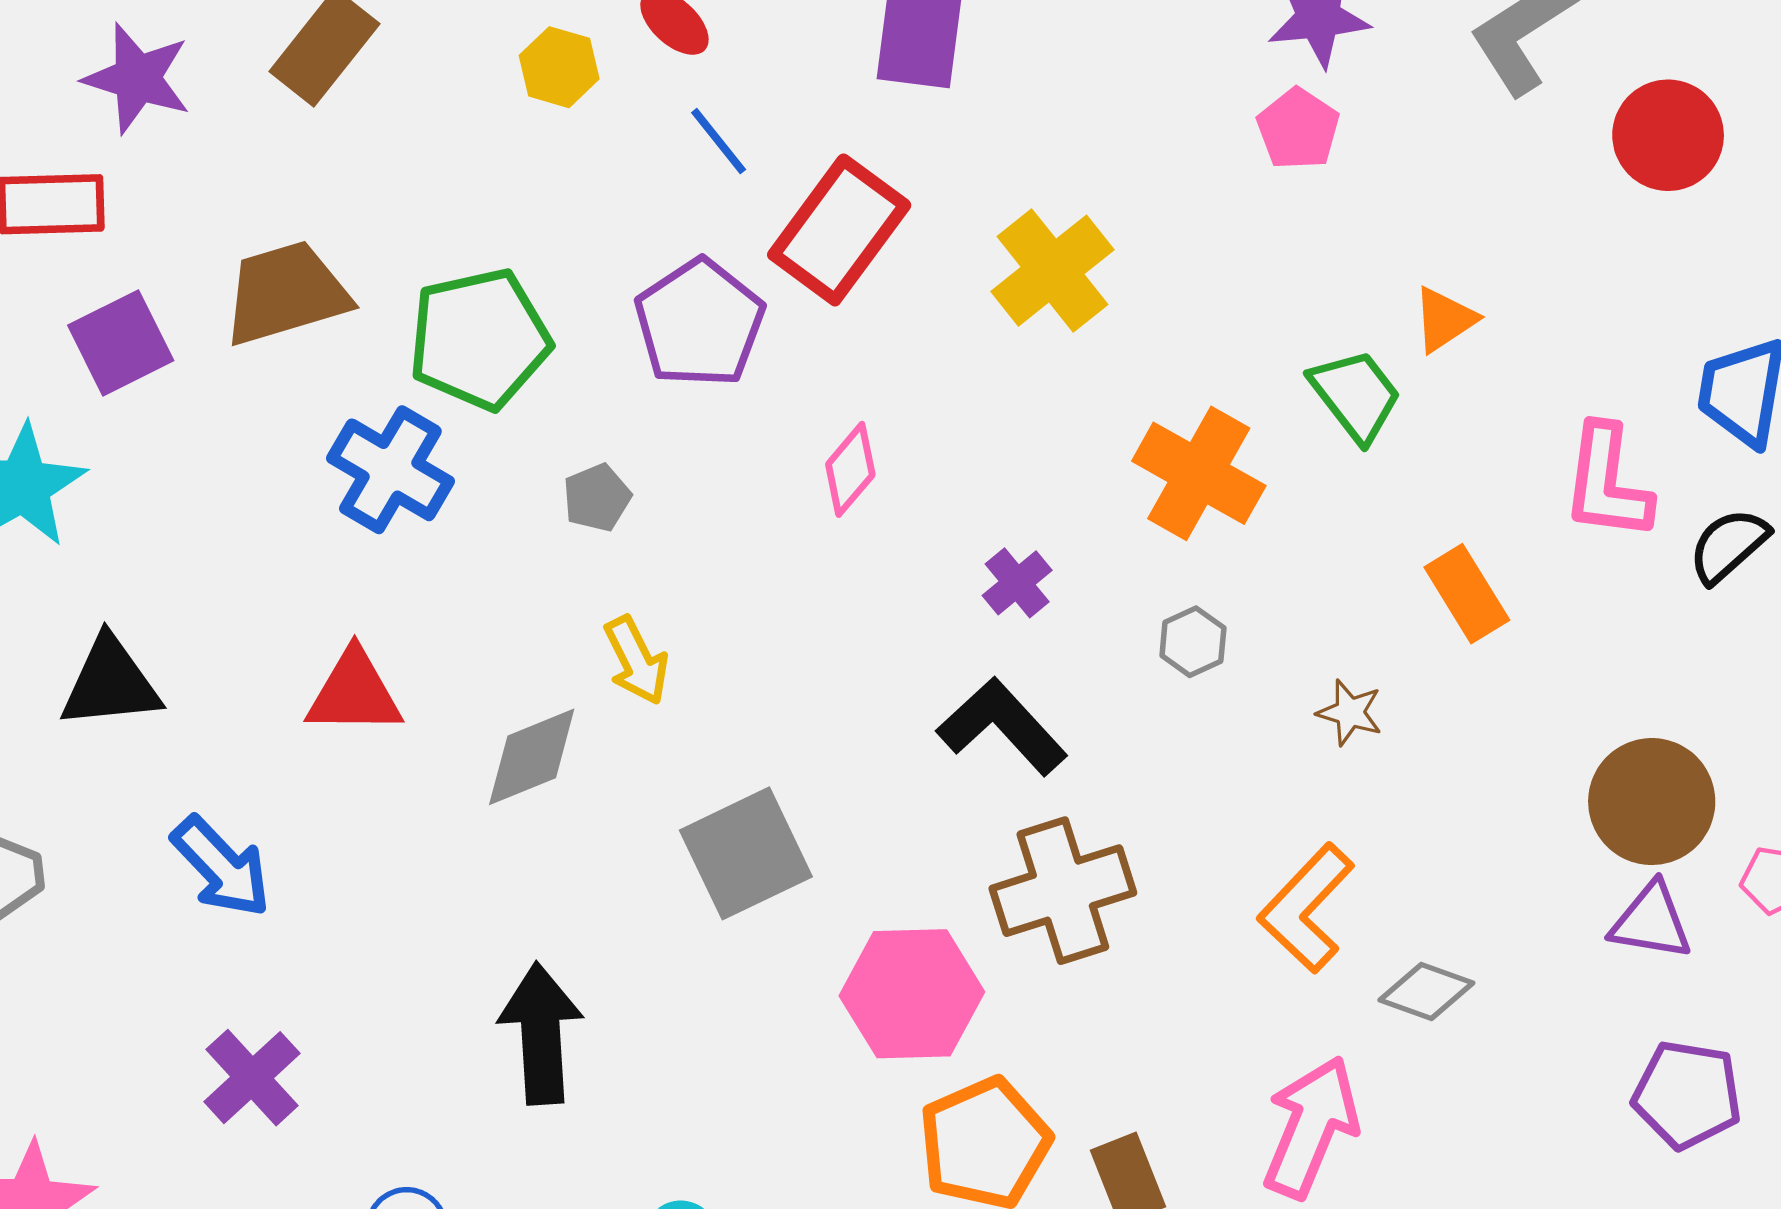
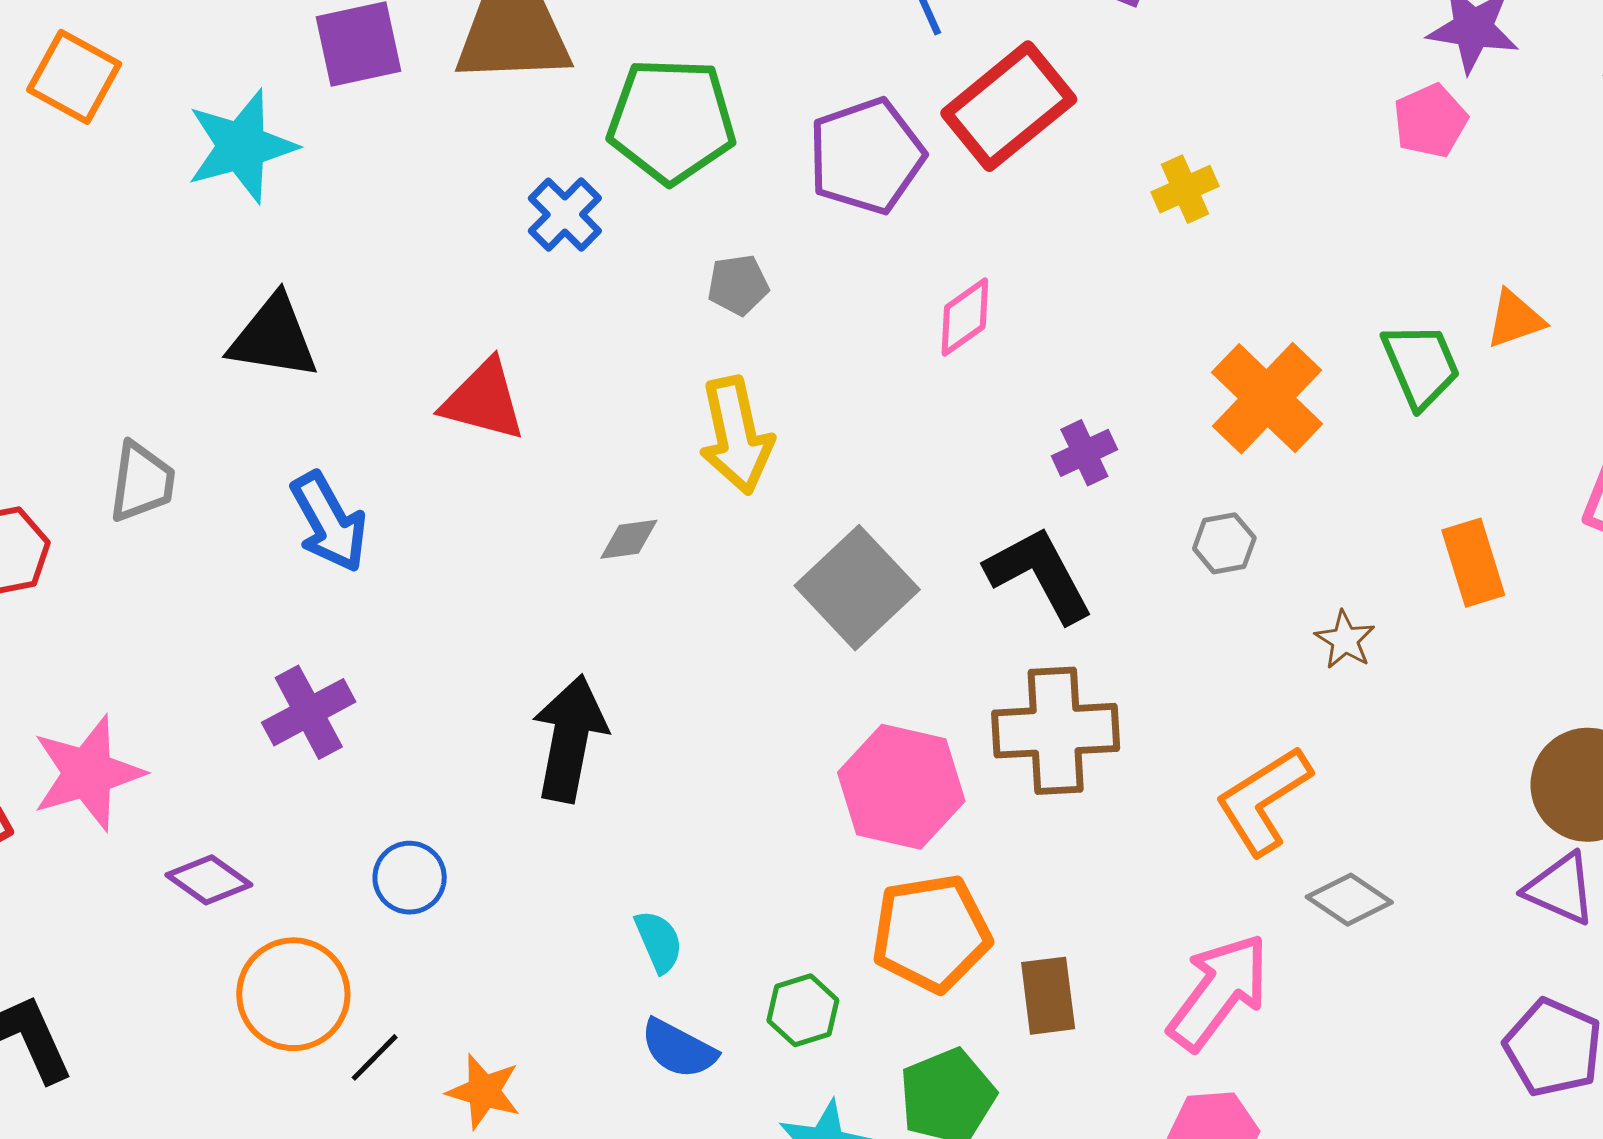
yellow cross: (1052, 271) -> (1185, 189), size x0.6
blue cross: (390, 470) -> (565, 215), size x0.7
yellow arrow: (636, 661) -> (736, 435), size x1.4
gray diamond: (532, 757) -> (629, 539), moved, size x0.6
gray square: (746, 853) -> (857, 588), moved, turned -32

